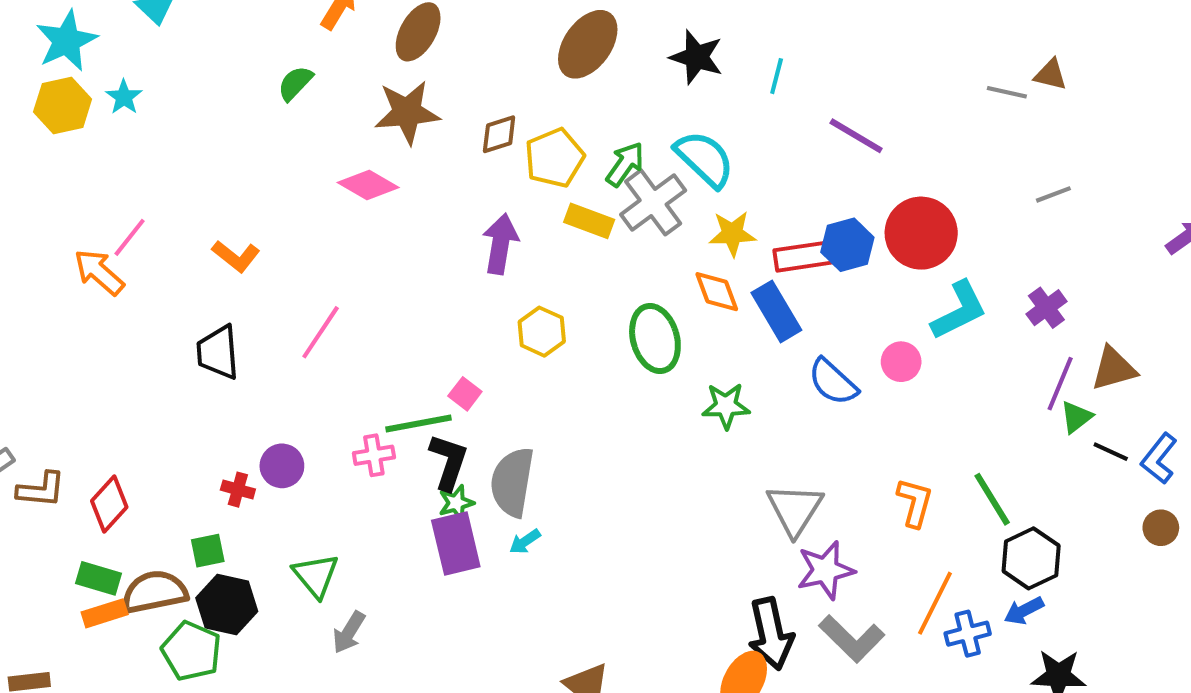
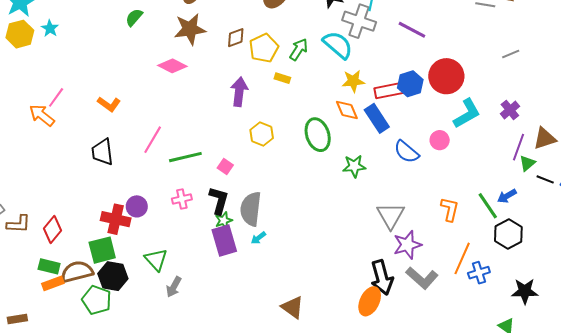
gray cross: (653, 202) -> (359, 21), moved, turned -32
yellow rectangle: (589, 221) -> (282, 78), size x0.7
green line: (418, 423) -> (185, 157), moved
red cross: (238, 490) -> (116, 219), size x1.8
green square: (208, 551) -> (102, 250), size x1.6
blue arrow: (1024, 611) -> (507, 196), moved

